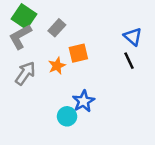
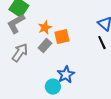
gray rectangle: (57, 28) -> (45, 46), moved
orange star: (57, 66) -> (45, 28), moved

